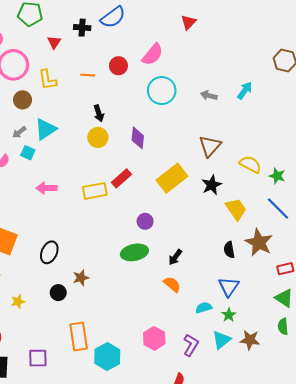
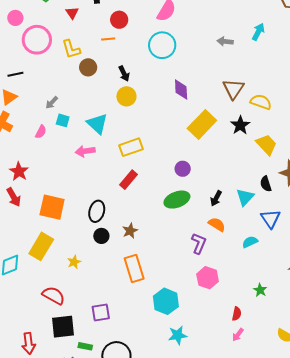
red circle: (118, 66) -> (119, 20), moved
cyan circle: (162, 91) -> (162, 45), moved
brown circle: (23, 100) -> (88, 67), moved
cyan triangle: (46, 129) -> (97, 124), moved, turned -35
purple diamond: (138, 138) -> (181, 89), moved
yellow semicircle: (250, 164) -> (261, 102), moved
red rectangle: (121, 178) -> (128, 180), moved
black circle: (58, 293) -> (101, 236), moved
green star: (229, 315) -> (260, 290), moved
orange rectangle: (79, 336) -> (134, 269), moved
cyan triangle: (221, 340) -> (245, 197), moved
purple L-shape: (191, 345) -> (199, 243), moved

